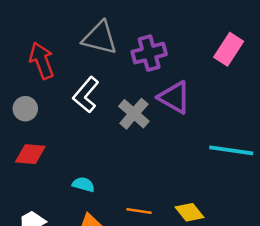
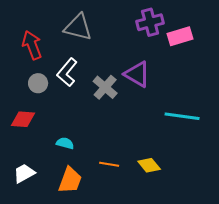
pink rectangle: (229, 49) -> (180, 36), turned 40
purple cross: (149, 53) -> (150, 22), moved
gray circle: (25, 109) -> (38, 83), moved

